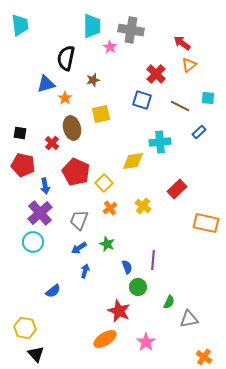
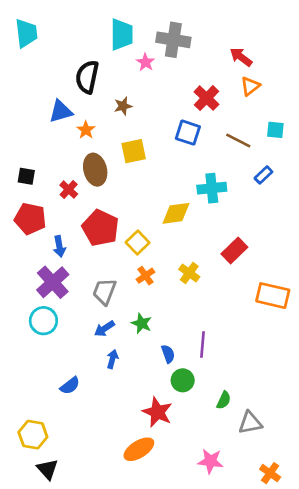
pink star: (146, 342) -> (210, 461), moved, turned -30

